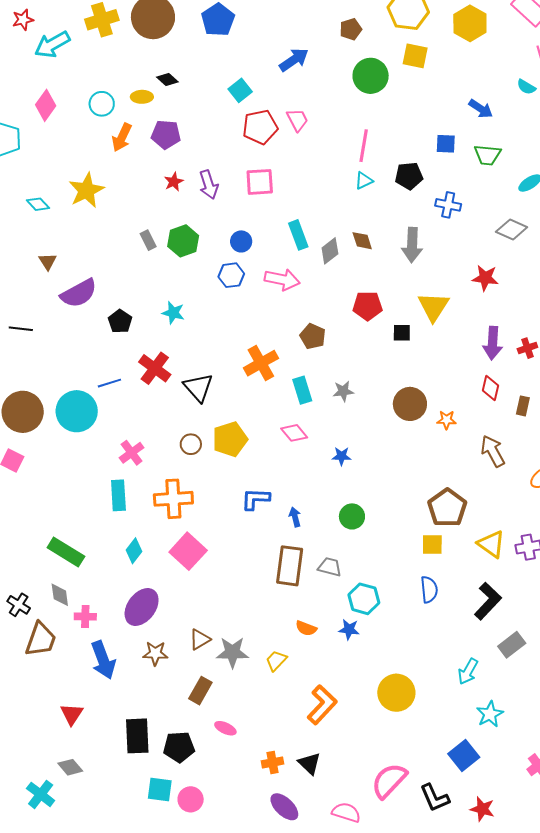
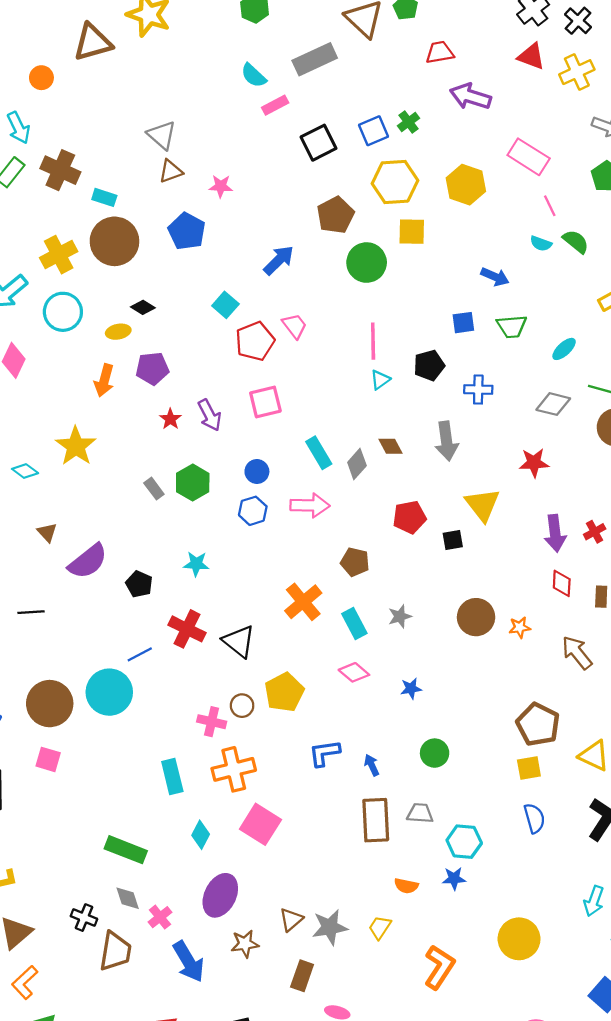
brown pentagon: (351, 29) -> (335, 215), size x1.5
cyan circle: (102, 104) -> (63, 312), moved, size x1.4
pink cross: (132, 453) -> (212, 722), moved, turned -30
pink cross: (85, 617) -> (160, 917), turned -30

